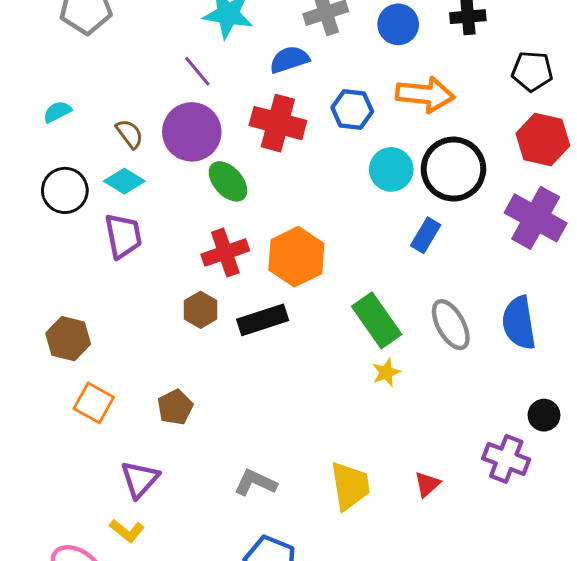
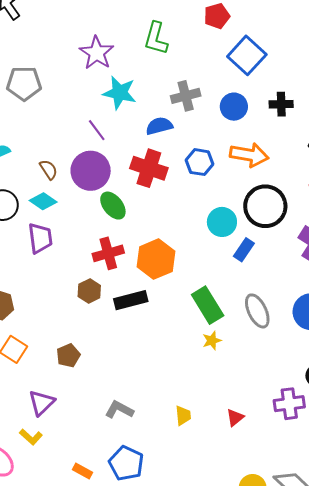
cyan circle: (391, 169) -> (222, 222), moved
purple cross: (506, 459) -> (289, 404), turned -32
yellow trapezoid: (350, 486) -> (183, 416), size x0.6

